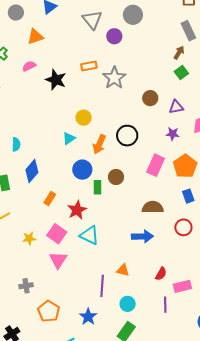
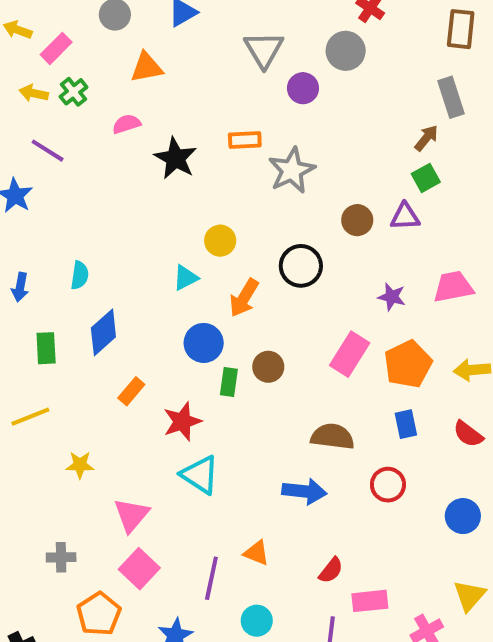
purple triangle: (176, 107) -> (405, 217), moved
black circle: (127, 136) -> (301, 266), moved
pink square: (57, 234) -> (139, 569), moved

